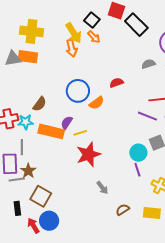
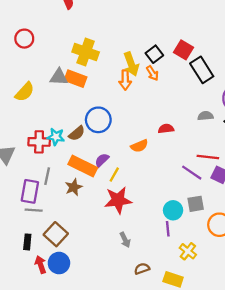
blue circle: (78, 91) -> (98, 120), moved
cyan star: (26, 122) -> (56, 137), moved
yellow line: (80, 133) -> (114, 175), turned -56
brown star: (28, 171) -> (74, 187), moved

